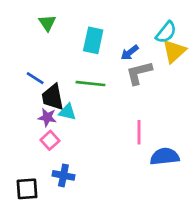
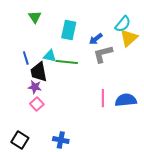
blue line: (35, 78) -> (26, 58), turned 40
cyan triangle: (68, 112) -> (50, 56), moved
blue semicircle: (165, 157) -> (126, 100), moved
blue cross: (63, 175) -> (61, 140), moved
black square: (27, 189) -> (20, 140), turned 36

